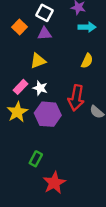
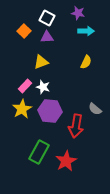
red arrow: (76, 98) -> (76, 126), moved
green rectangle: (36, 159) -> (39, 152), size x1.6
red star: (54, 183) -> (66, 161), moved

